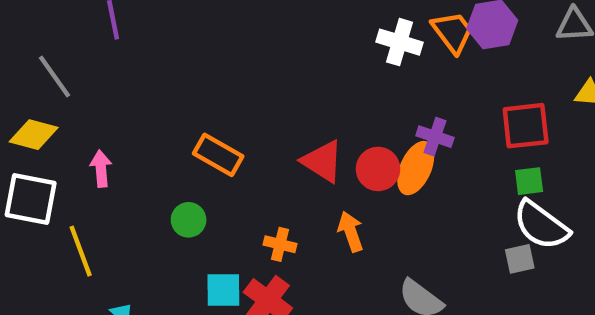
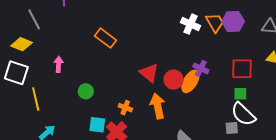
orange rectangle: (218, 155) -> (106, 38), moved
pink arrow: (101, 169) -> (59, 64), moved
orange arrow: (351, 232) -> (158, 106), size x1.4

